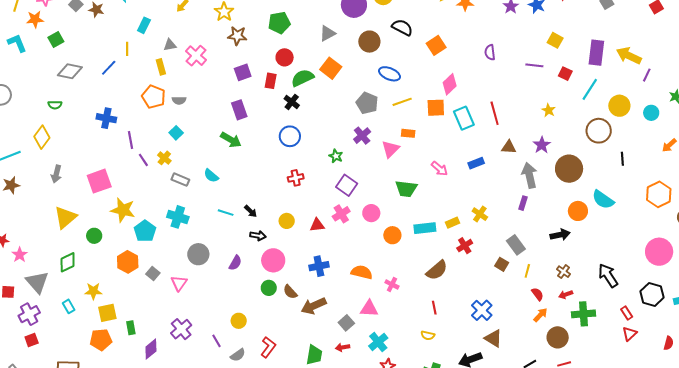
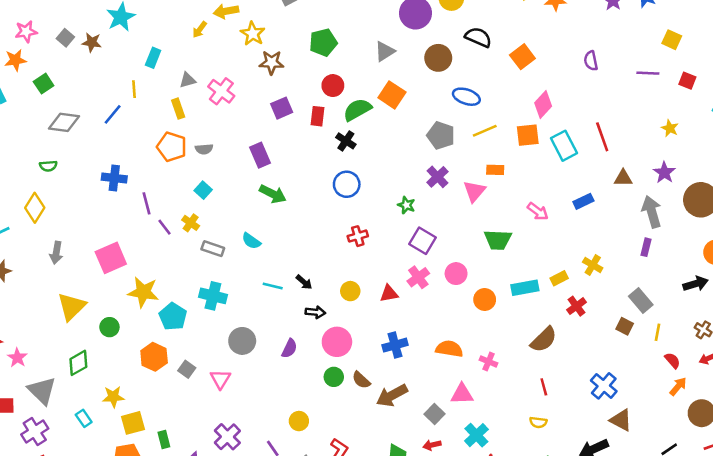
purple rectangle: (239, 110) -> (260, 155), moved

